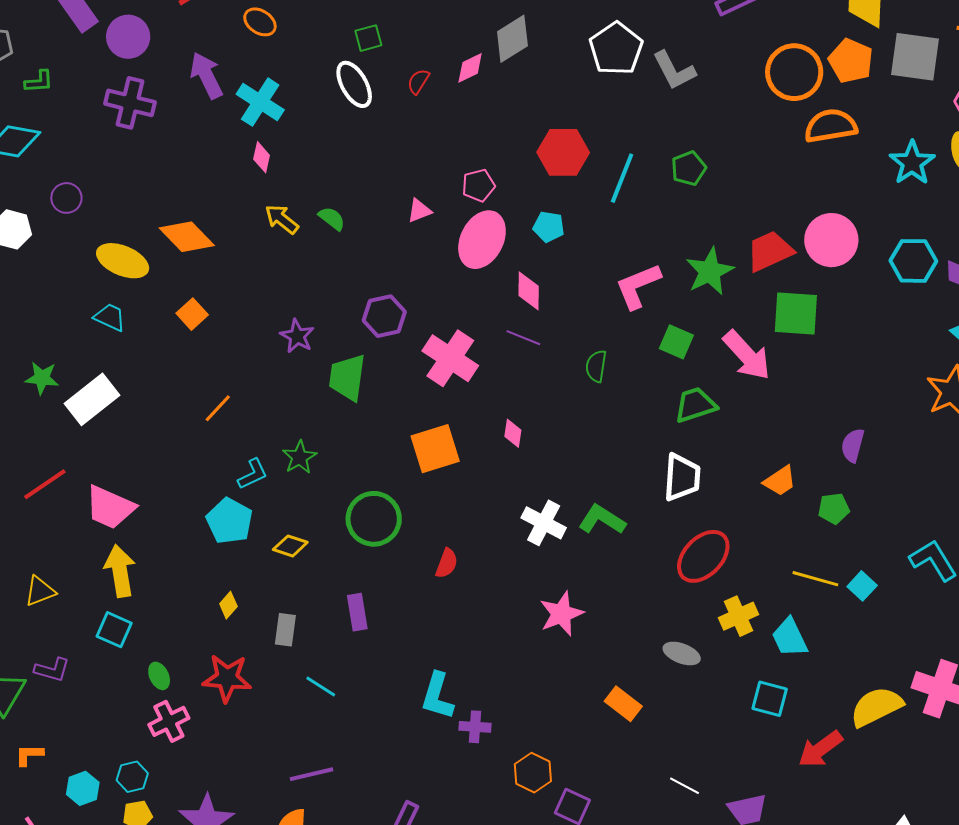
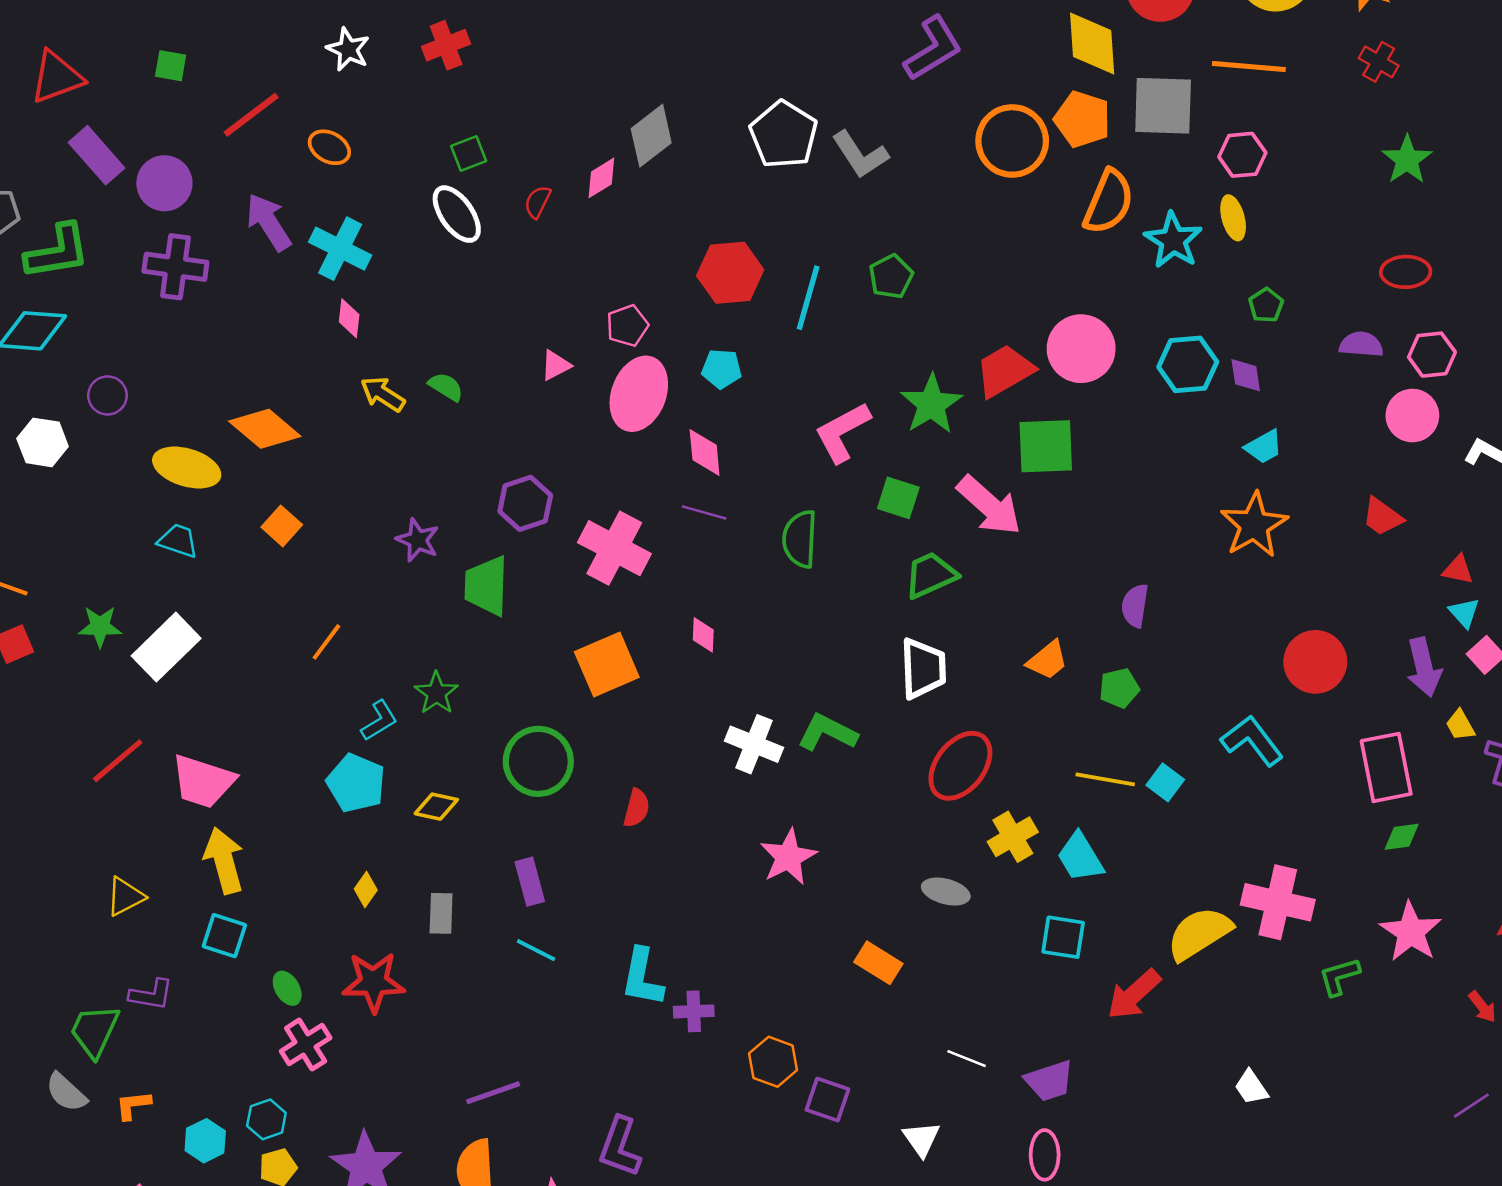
green L-shape: (39, 82) -> (57, 252), size x1.8
orange semicircle: (831, 126) -> (1109, 202), moved, turned 128
green semicircle: (596, 366) -> (800, 539), size x1.4
cyan line: (321, 687) -> (536, 950), moved

